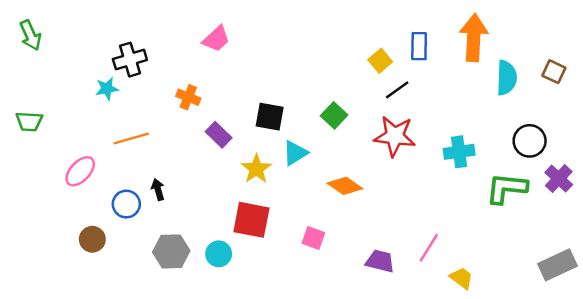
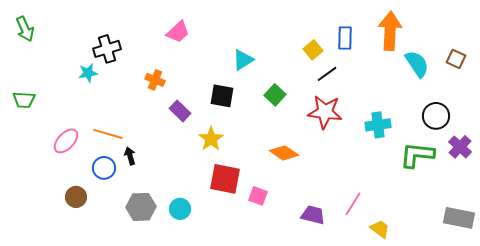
cyan semicircle: (506, 78) -> (417, 64), turned -36
orange line: (131, 138) -> (108, 134), moved, turned 32
cyan triangle: (295, 153) -> (243, 60), moved
red square: (251, 220) -> (225, 179), moved
gray rectangle: (557, 265) -> (459, 218), turned 36

